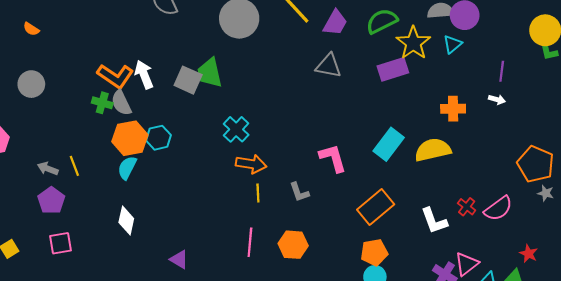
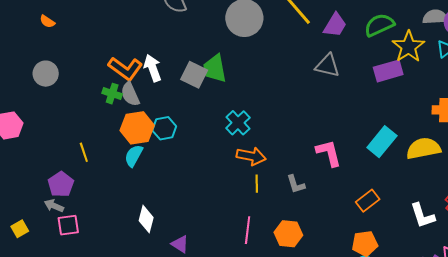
gray arrow: (48, 169) -> (54, 206), moved
orange rectangle: (376, 207) -> (368, 201), size x0.7
white diamond: (126, 221) -> (146, 219), moved

